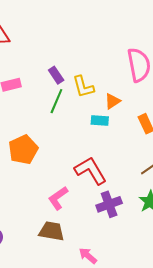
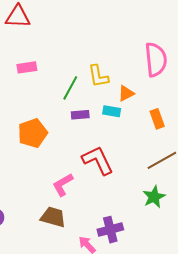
purple rectangle: (56, 75) -> (80, 115), moved, turned -66
purple cross: (109, 204) -> (110, 230), moved

